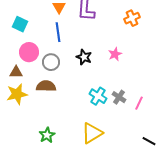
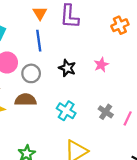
cyan cross: (98, 96) -> (66, 111), moved

